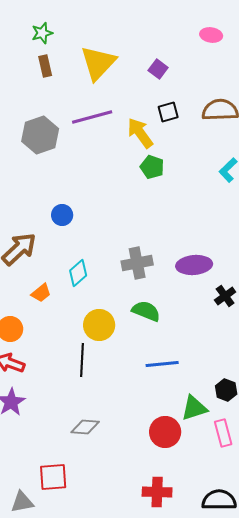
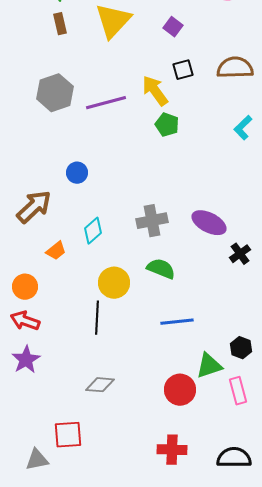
purple line: (92, 117) -> (106, 103), moved
purple ellipse: (194, 265) -> (209, 223), turned 32

